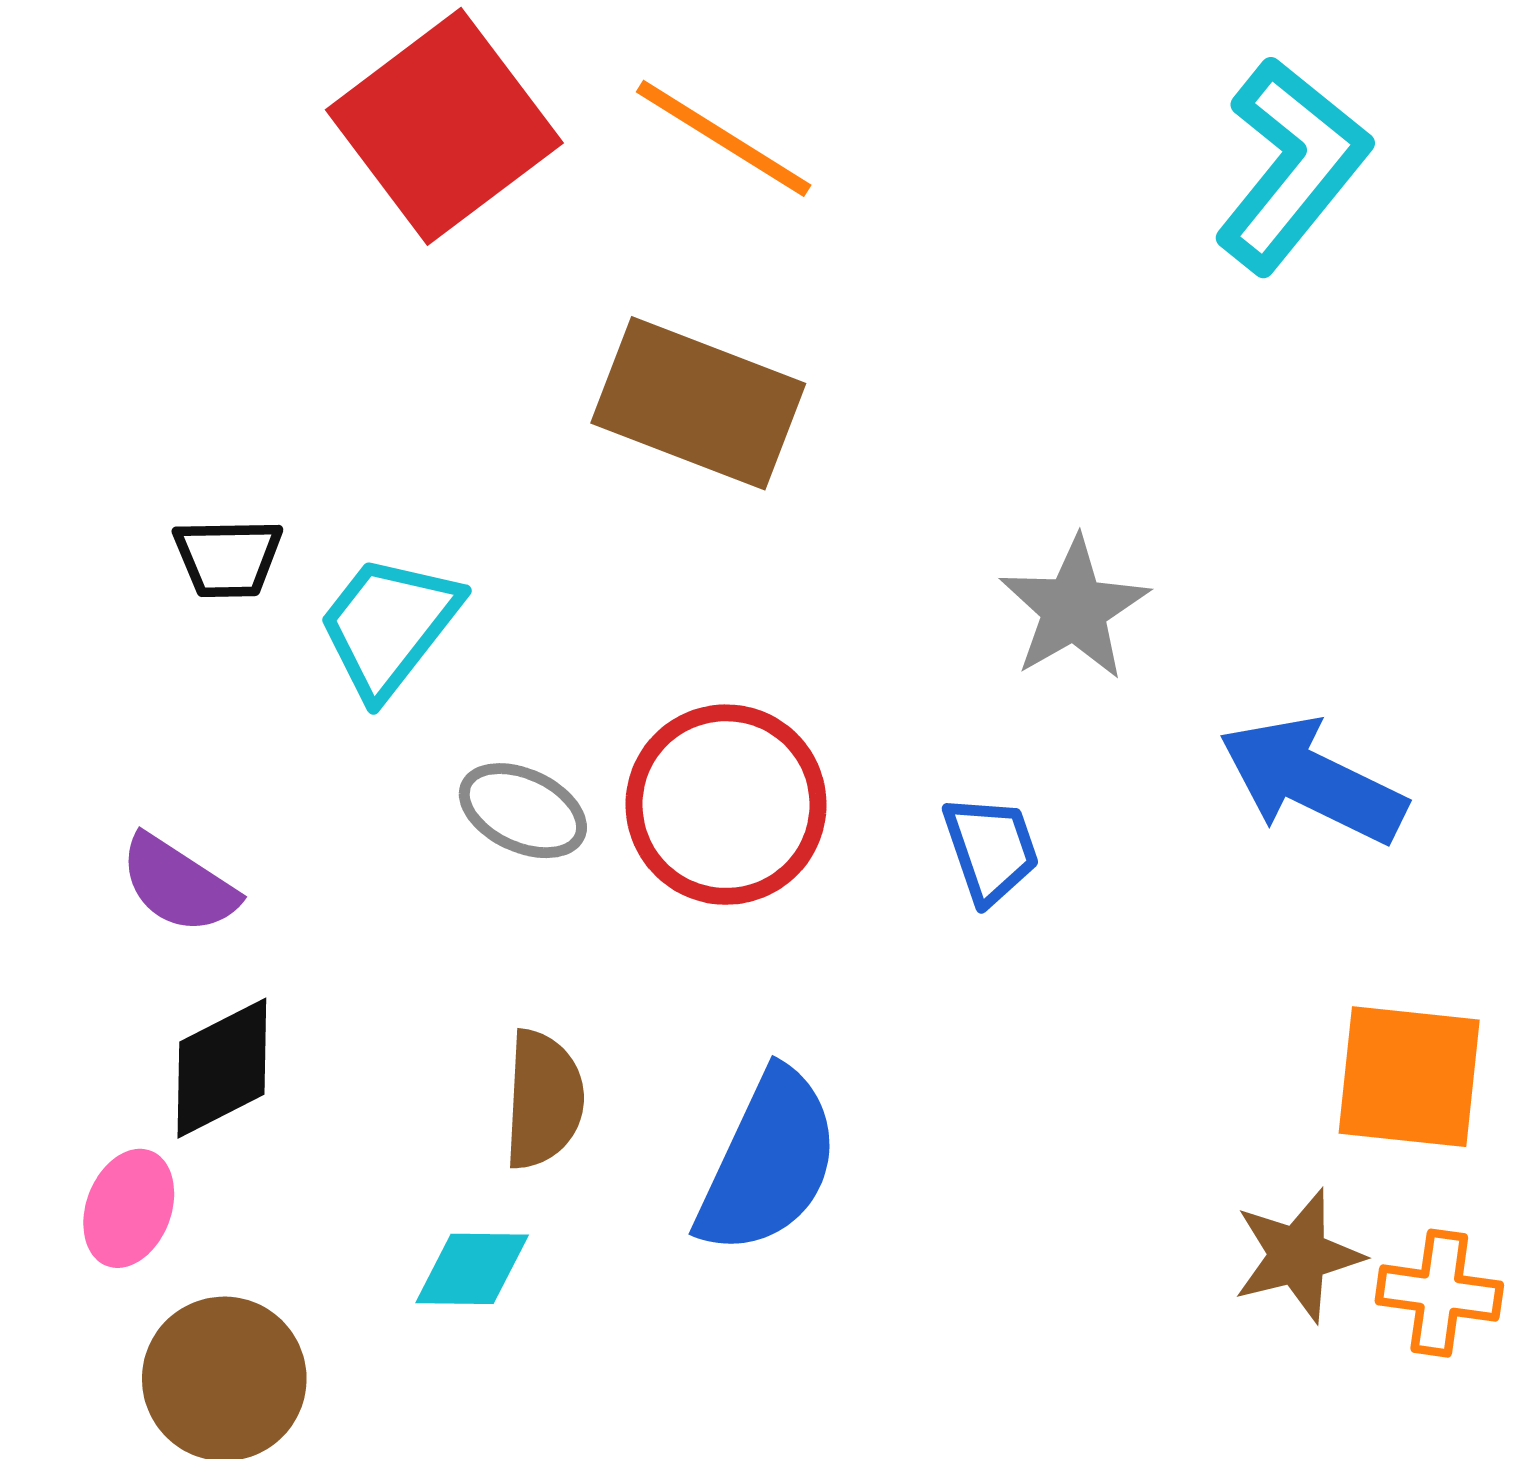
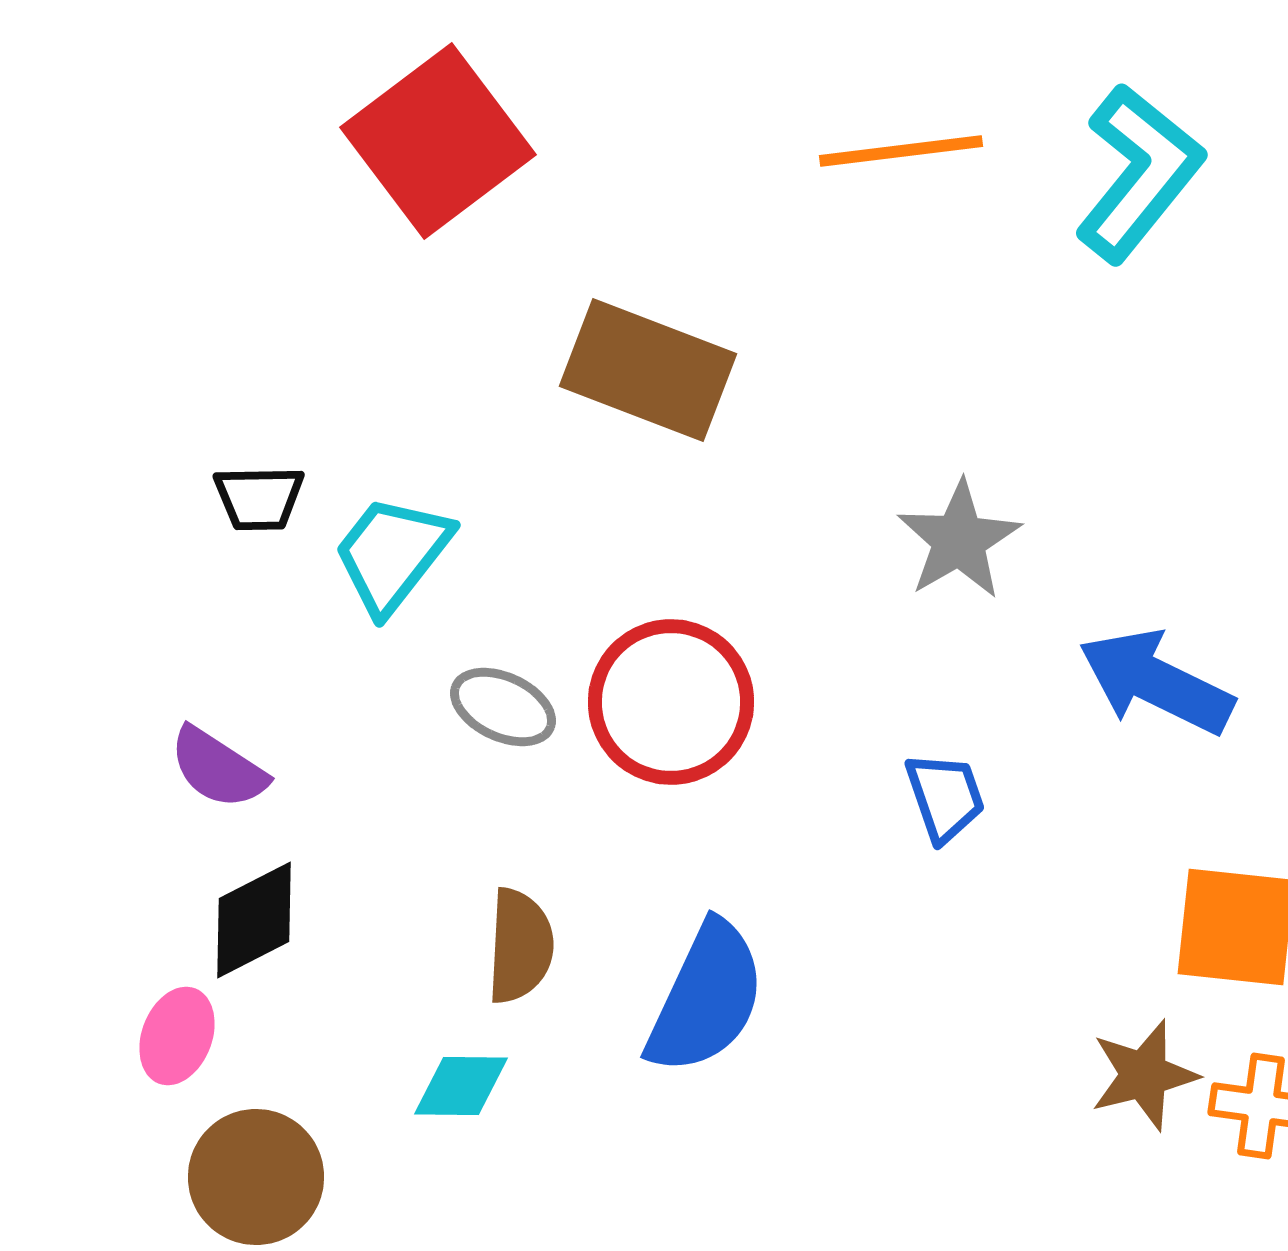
orange line: (724, 138) -> (901, 151), moved, turned -39
blue trapezoid: (991, 849) -> (945, 797), moved

